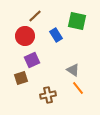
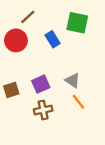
purple square: (32, 60) -> (41, 84), moved

